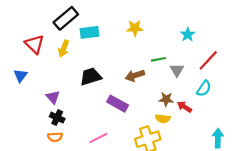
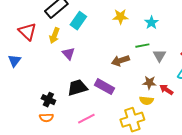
cyan rectangle: (90, 32) -> (78, 21), turned -48
cyan star: (188, 35) -> (151, 23), moved
black trapezoid: (91, 77) -> (77, 88), moved
purple triangle: (53, 97) -> (68, 54), moved

